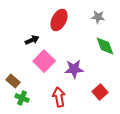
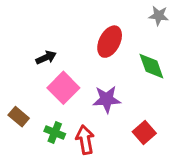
gray star: (98, 17) -> (159, 16), moved
red ellipse: (59, 20) -> (110, 42), moved
green cross: (22, 98) -> (55, 133), moved

